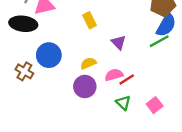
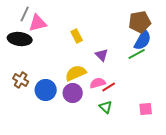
blue circle: (49, 55) -> (46, 90), moved
yellow semicircle: (88, 63) -> (76, 73), size x1.5
pink square: (155, 105) -> (146, 109), moved, turned 32

